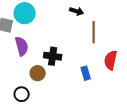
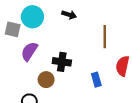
black arrow: (77, 11) -> (69, 15), moved
purple semicircle: (22, 46) -> (29, 51), turned -132

